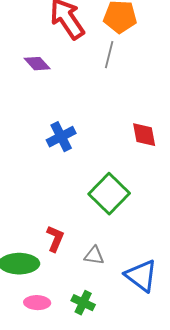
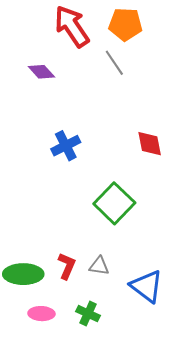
gray line: (109, 55) -> (114, 63), turned -48
red L-shape: (55, 239) -> (67, 266), moved

